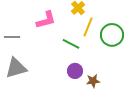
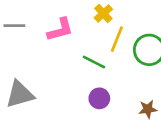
gray line: (12, 37) -> (14, 26), moved
brown star: (93, 81) -> (148, 109), moved

